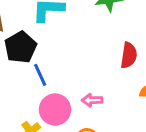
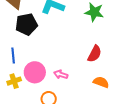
blue line: (40, 75) -> (13, 56), moved

